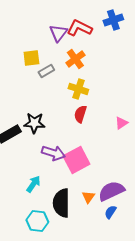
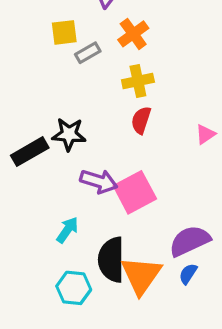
yellow cross: (78, 89) -> (138, 81), turned -30
orange triangle: (88, 197) -> (141, 275), moved, size x2.0

